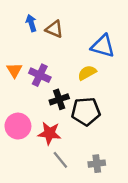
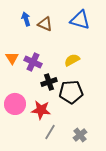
blue triangle: (103, 46) -> (80, 20), moved
gray line: (60, 160) -> (50, 132), turned 70
gray cross: (97, 164) -> (80, 135), turned -32

